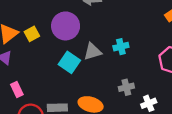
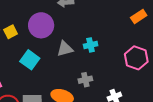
cyan square: (69, 62) -> (30, 60), moved
gray cross: (126, 87) -> (85, 80), moved

